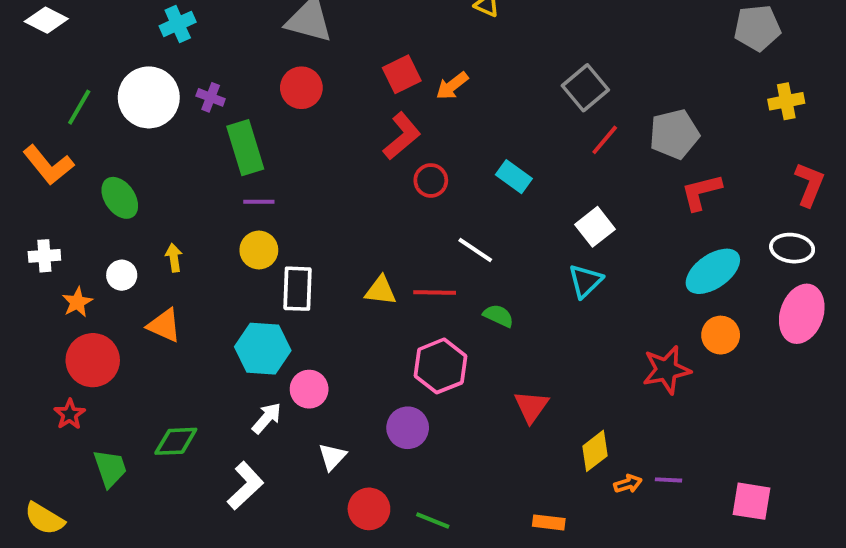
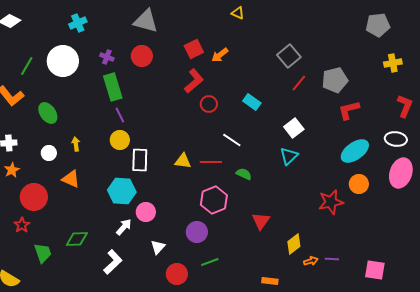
purple cross: (211, 97) -> (107, 57), moved
purple line: (259, 202) -> (120, 115), turned 63
orange star: (77, 302) -> (12, 170), moved
green line: (433, 520) -> (210, 262), moved, turned -42

